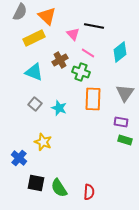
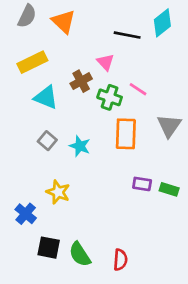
pink triangle: (73, 34) -> (106, 62), moved
yellow rectangle: (34, 38) -> (32, 62), moved
cyan diamond: (120, 52) -> (162, 23), moved
pink line: (88, 53) -> (138, 89), moved
purple rectangle: (121, 122) -> (142, 184), moved

